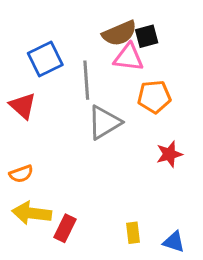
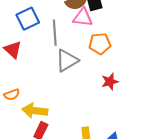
yellow arrow: (32, 213) -> (35, 111), moved

